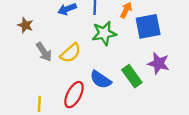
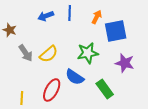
green star: (104, 33) -> (88, 53), moved
green rectangle: (132, 76) -> (105, 89), moved

